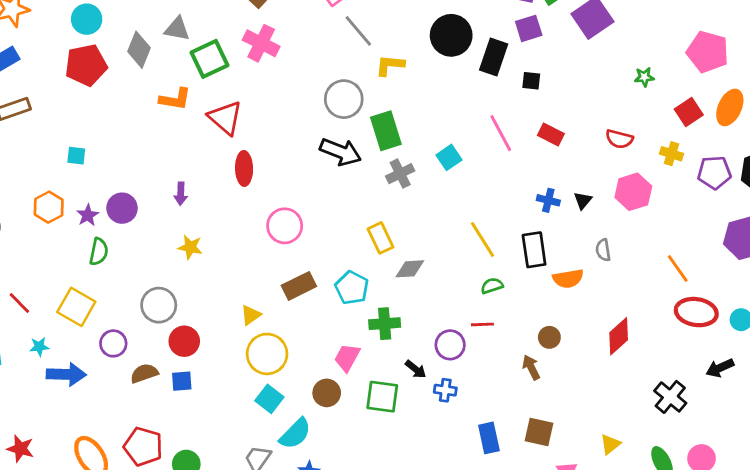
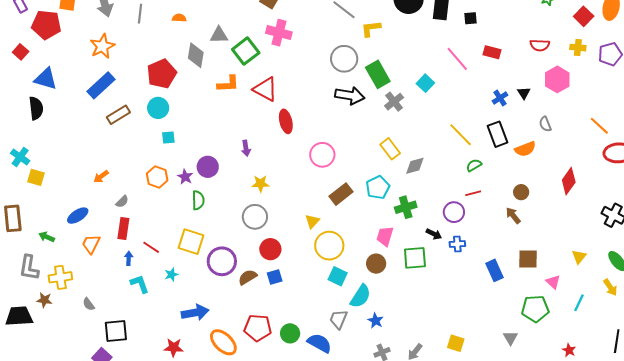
cyan circle: (87, 19) -> (158, 108), moved
blue cross: (548, 200) -> (500, 98), turned -35
cyan pentagon: (352, 288) -> (378, 187), turned 30
gray circle: (159, 305) -> (255, 217), moved
purple circle: (113, 343) -> (222, 261), size x1.5
blue arrow: (66, 374) -> (195, 313), moved

